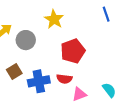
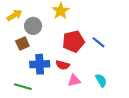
blue line: (106, 14) -> (99, 42), moved, turned -40
brown square: (14, 71) -> (22, 44), moved

